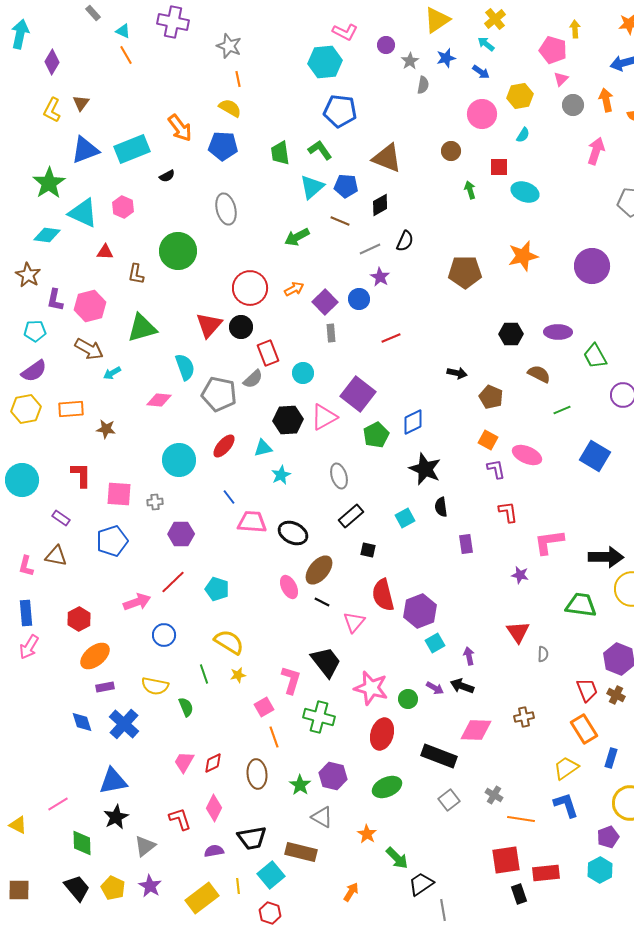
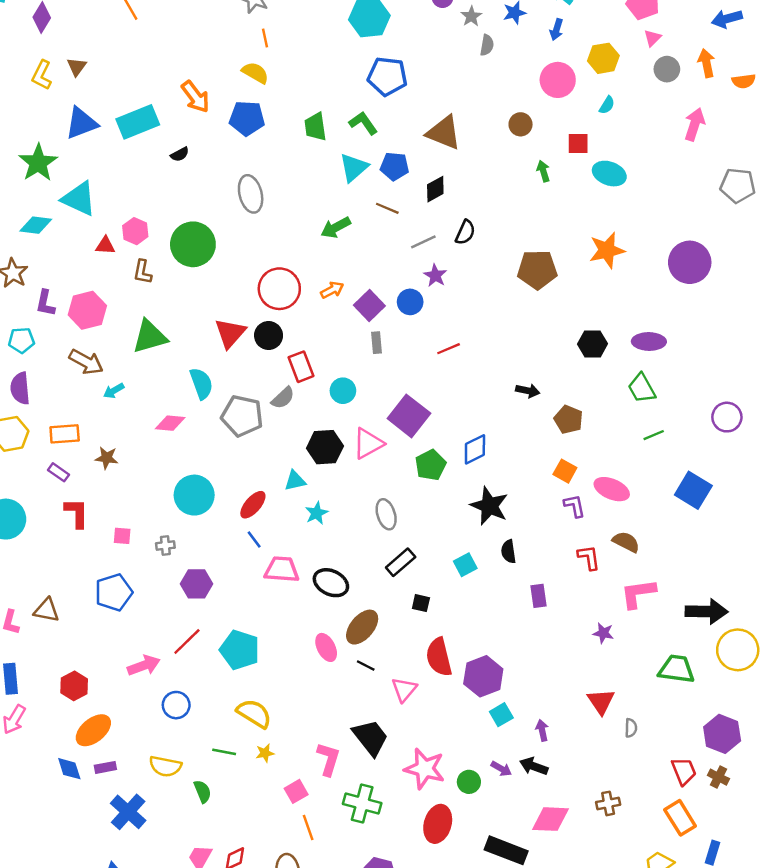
blue arrow: (481, 72) -> (557, 30), turned 72
pink hexagon: (123, 207) -> (135, 231), moved
green trapezoid: (595, 356) -> (642, 388), moved
purple semicircle: (34, 371) -> (20, 388), turned 120
brown semicircle: (539, 374) -> (626, 542), moved
red ellipse: (224, 446) -> (253, 505), moved
pink square: (119, 494) -> (122, 536), size x0.6
purple rectangle: (61, 518) -> (59, 472), moved
cyan pentagon: (217, 589) -> (240, 650), size x1.4
green line: (204, 674) -> (224, 752), turned -60
blue diamond: (82, 722) -> (69, 769), moved

